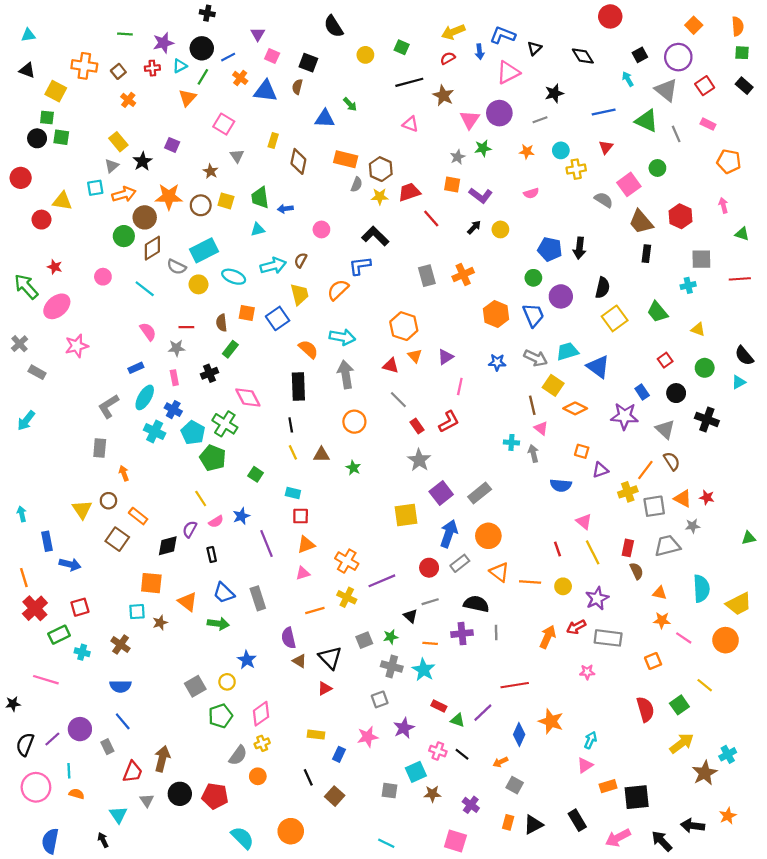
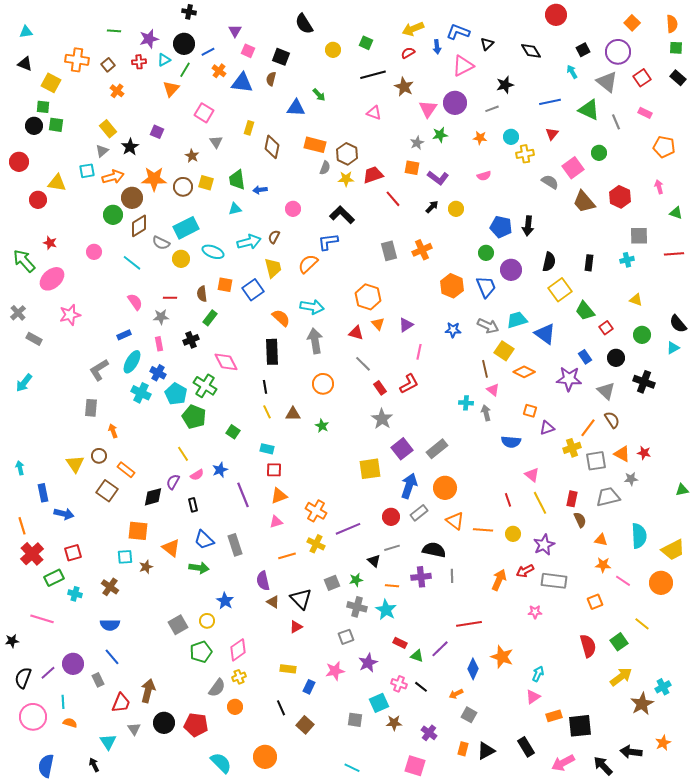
black rectangle: (646, 254) -> (589, 263), moved
green trapezoid: (657, 312) -> (585, 311), moved

